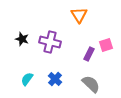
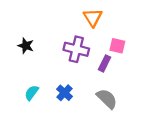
purple cross: (50, 42) -> (76, 49), moved
pink square: (106, 45) -> (117, 46), moved, turned 32

